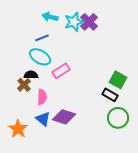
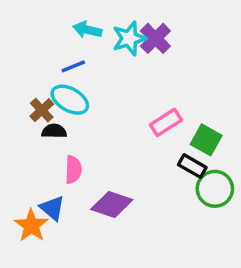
pink rectangle: (61, 71) -> (166, 122), moved
brown cross: (24, 85) -> (42, 110), moved
green circle: (118, 118) -> (215, 189), moved
blue triangle: (43, 119) -> (52, 208), moved

